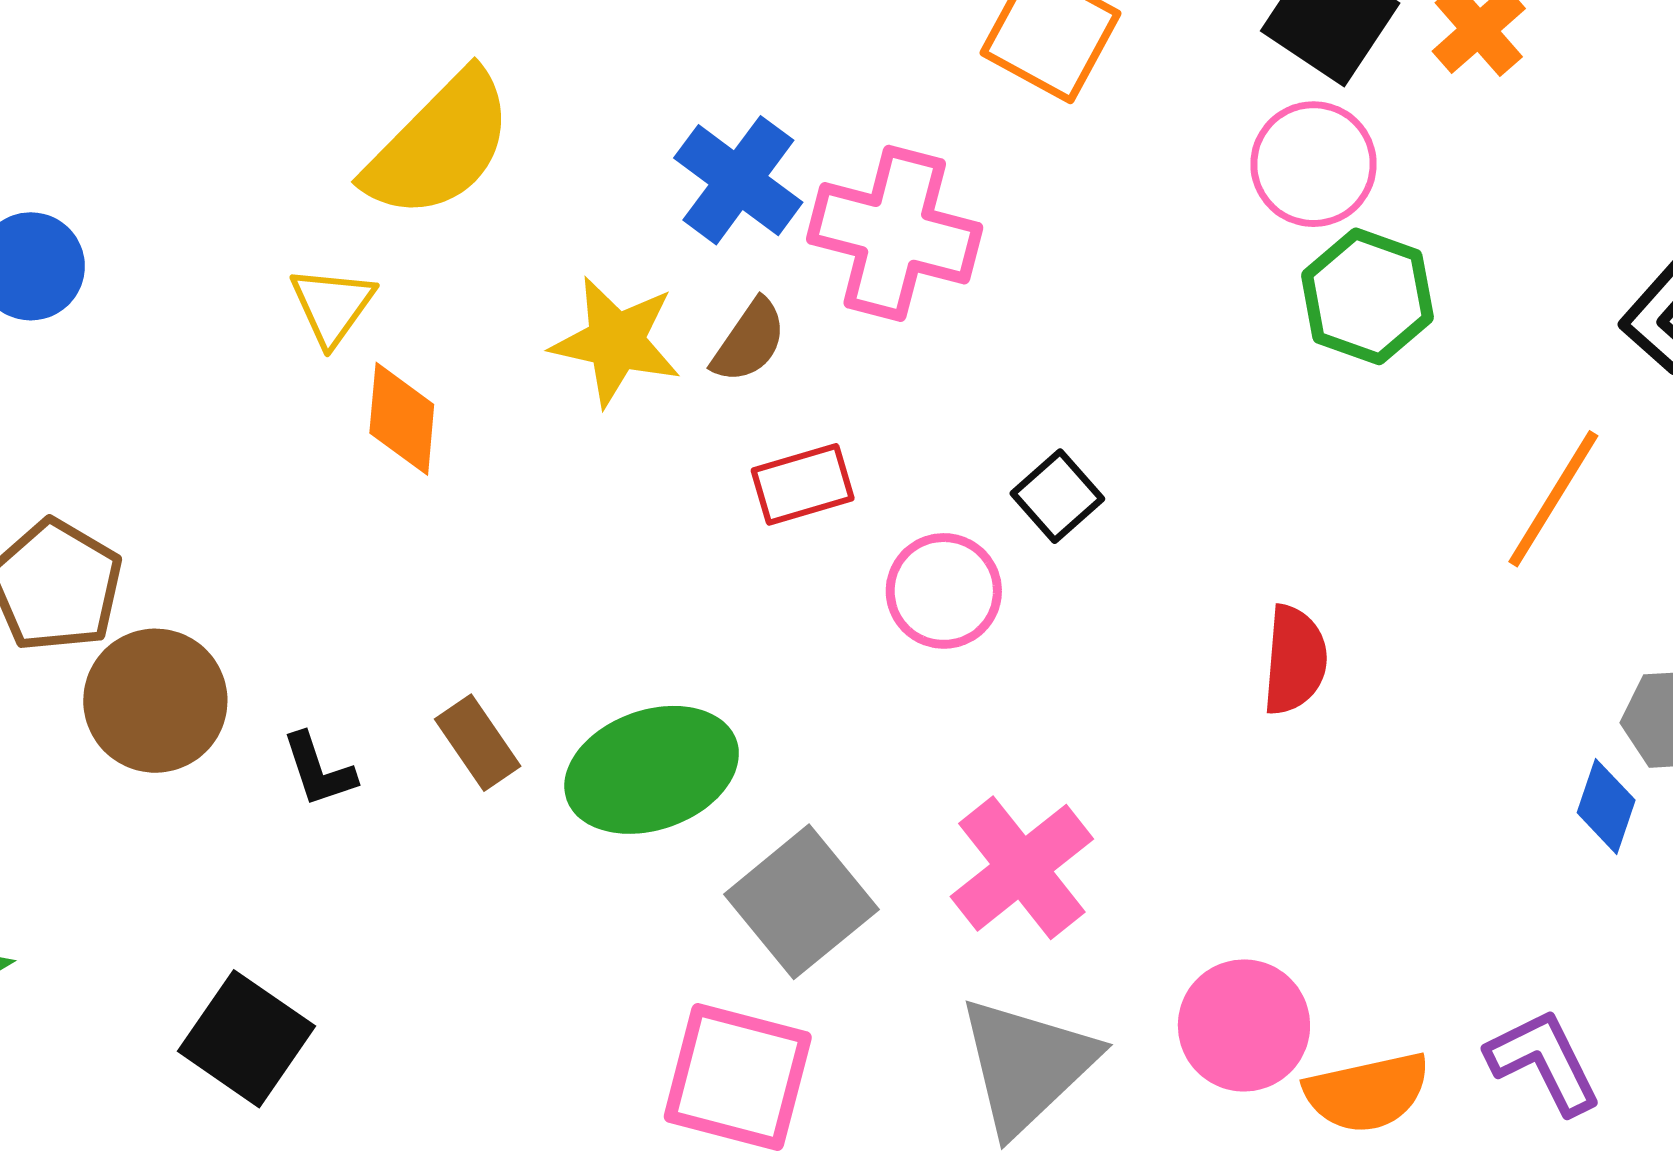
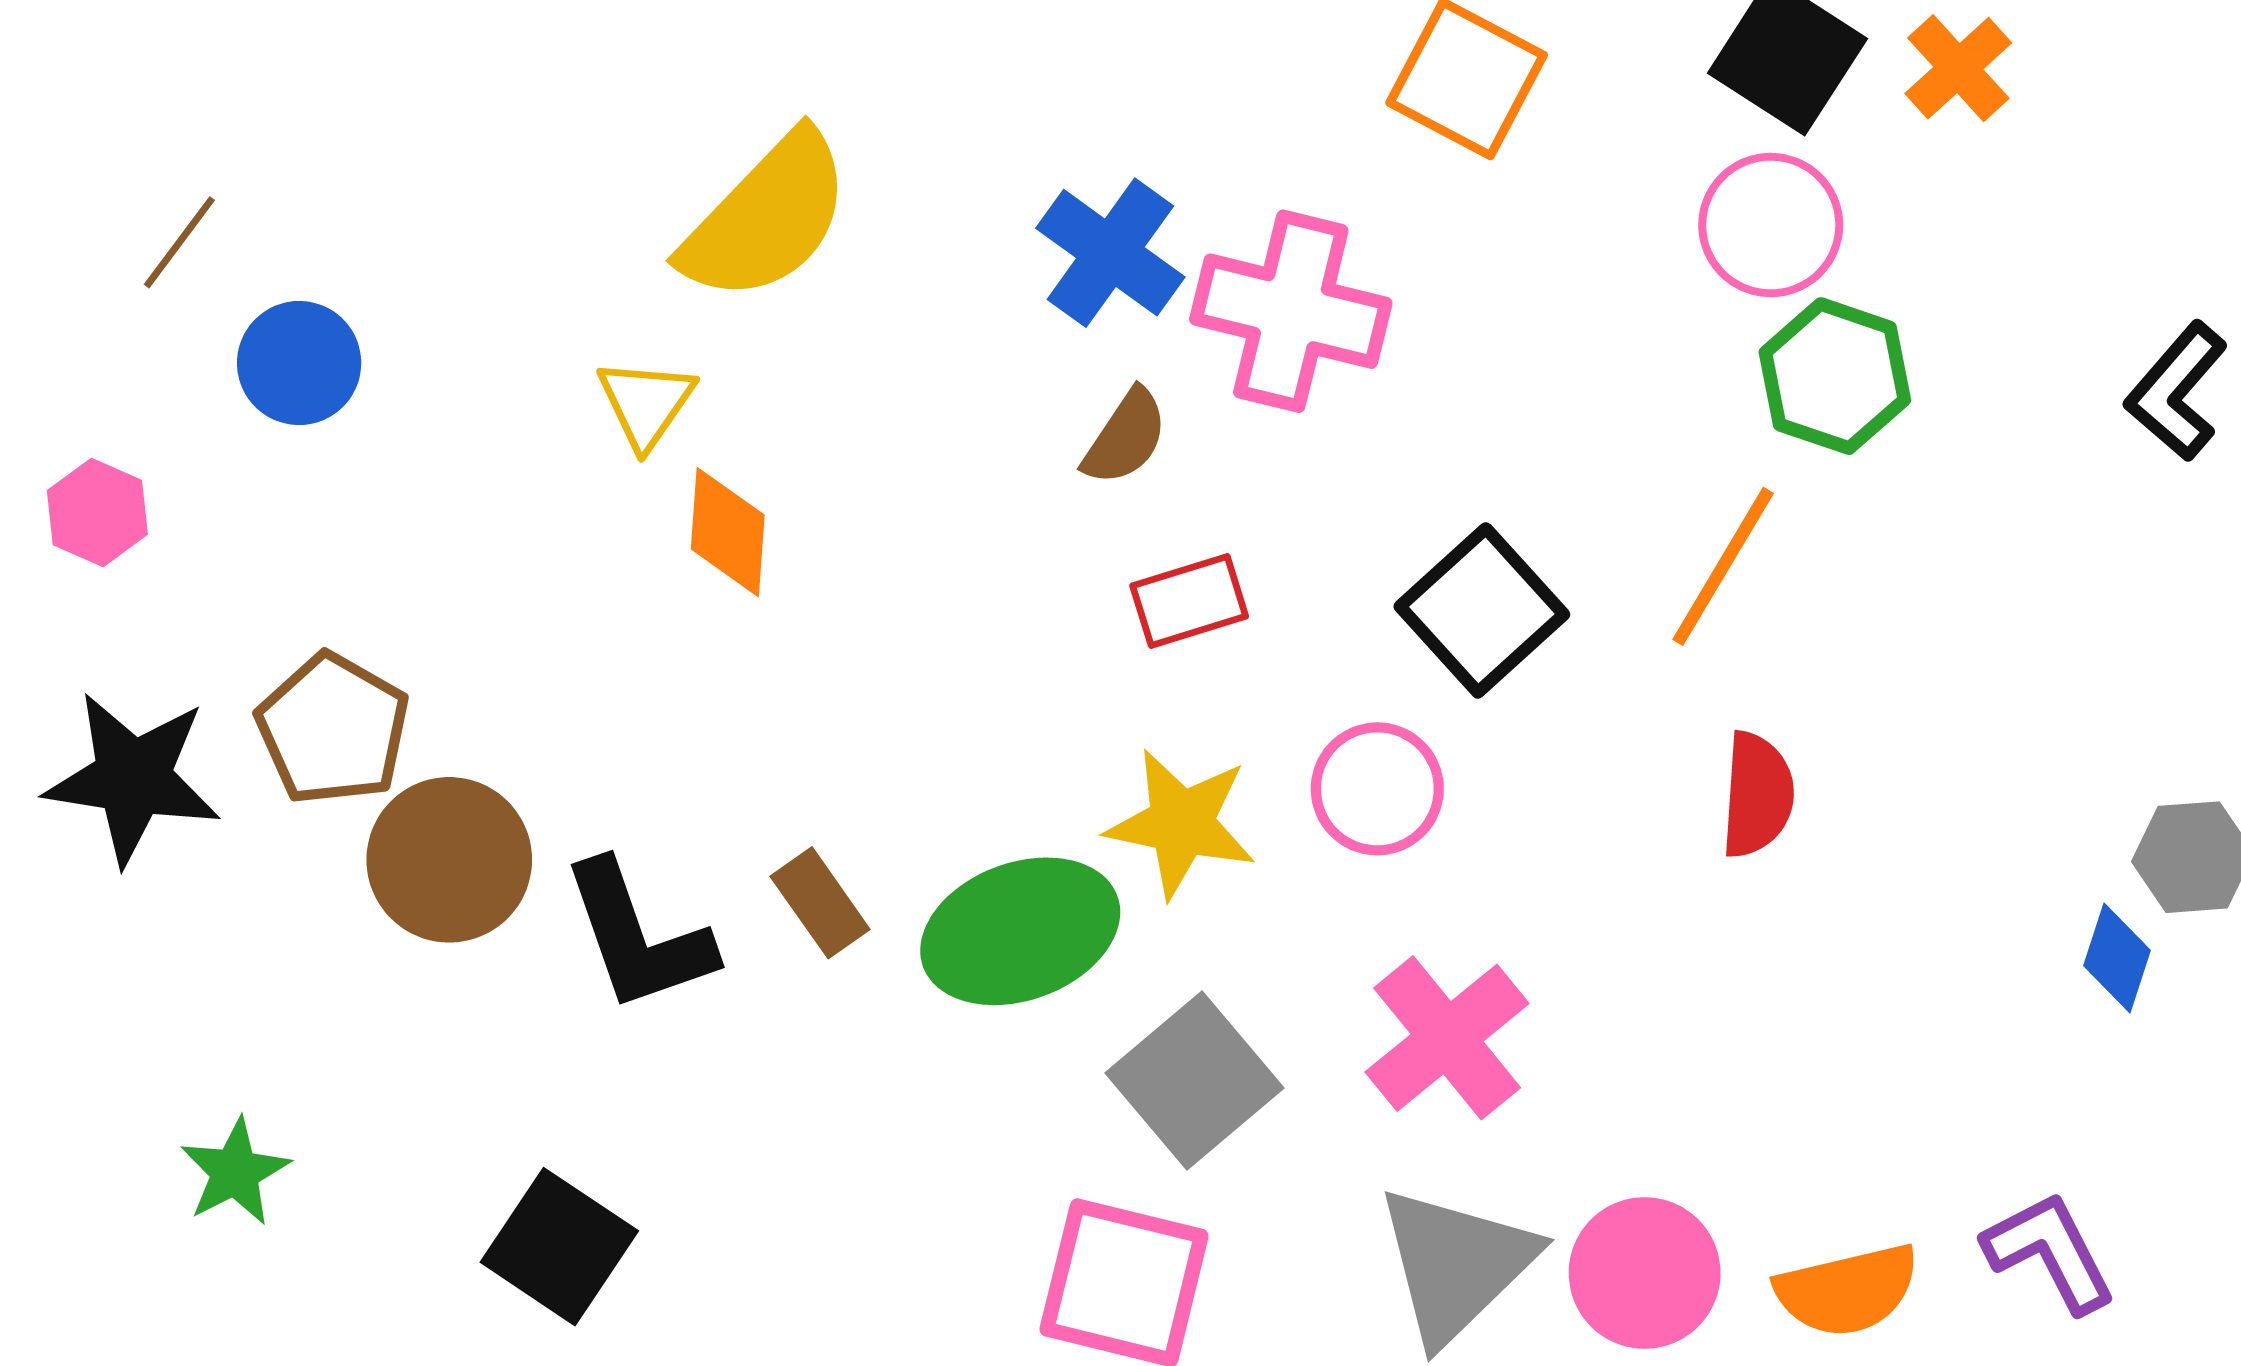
yellow star: (616, 341) -> (1181, 823), moved
black square: (1057, 496) -> (1482, 610), size x1.6
orange line: (1553, 499) -> (1723, 566), moved
pink circle: (944, 591) -> (1377, 789), moved
black L-shape: (319, 770) -> (638, 937), size x1.8
pink circle: (1244, 1025) -> (1645, 1273), moved

